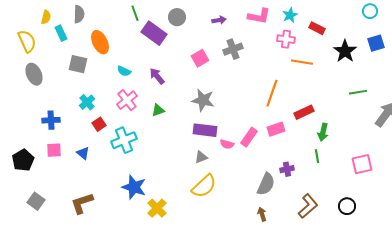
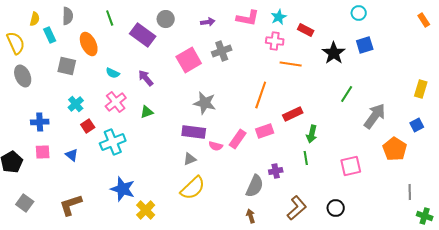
green line: (135, 13) -> (110, 18), moved
pink square: (200, 58) -> (189, 60), size x1.4
green line: (358, 92) -> (347, 94), turned -48
gray star: (203, 100) -> (205, 103), moved

